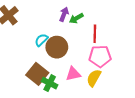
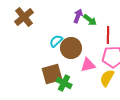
green arrow: (76, 18) -> (90, 20), turned -112
brown square: (37, 74) -> (52, 74), turned 35
pink triangle: (73, 74) -> (88, 65), moved

